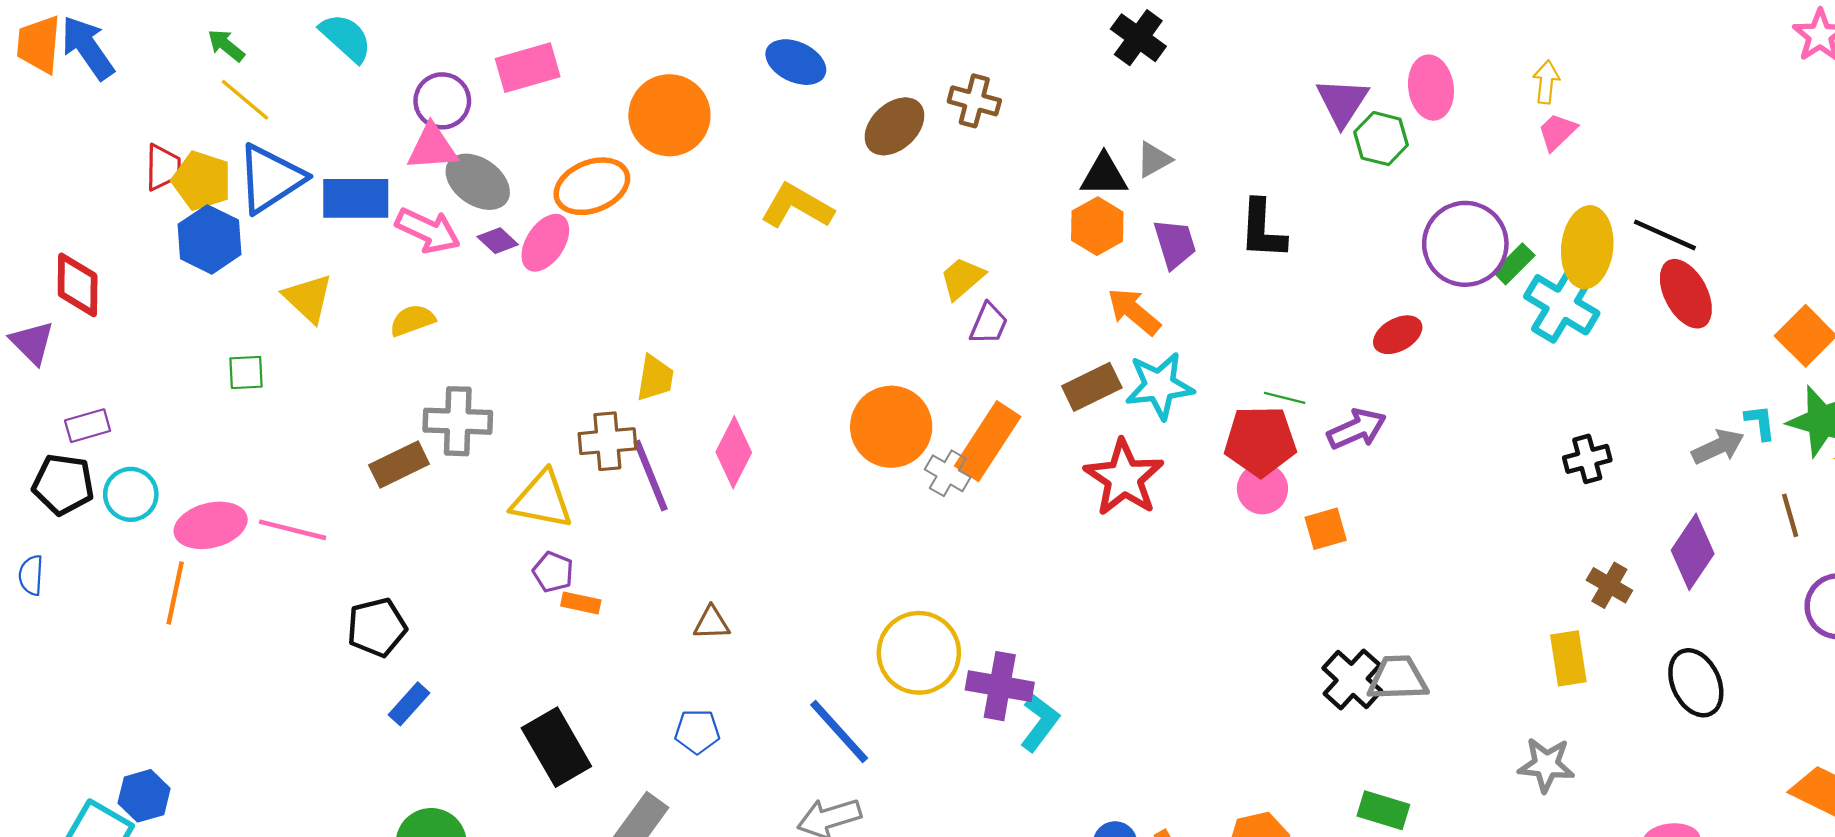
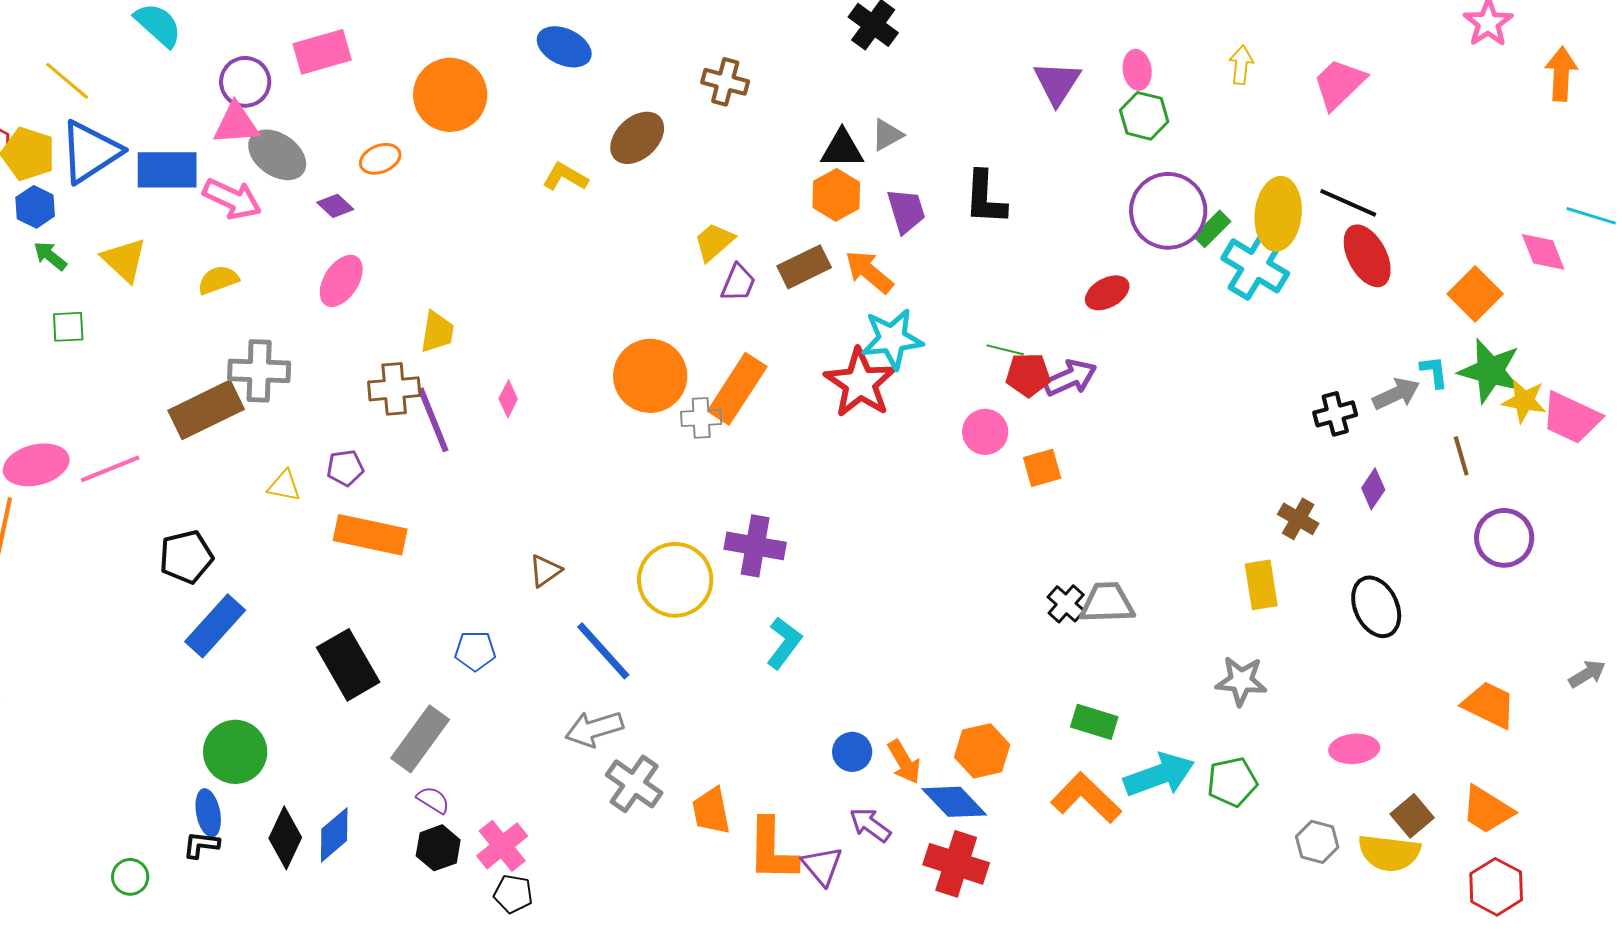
green arrow: (226, 45) -> (50, 256), moved
pink ellipse: (1431, 88) -> (1137, 70), size x0.7
brown ellipse: (894, 126) -> (637, 138), moved
pink trapezoid: (1557, 132) -> (1339, 84), moved, size x1.5
green hexagon: (1381, 139) -> (1144, 116), moved
orange ellipse: (592, 186) -> (380, 159), size x0.6
yellow L-shape: (797, 206) -> (565, 177), size x0.7
blue hexagon: (209, 239) -> (35, 207), size x0.7
purple diamond: (498, 241) -> (335, 206), moved
pink ellipse: (545, 243) -> (341, 281), moved
brown rectangle: (1092, 387) -> (804, 267), moved
red pentagon: (1260, 441) -> (1028, 375), moved, size x0.7
pink diamond: (734, 452) -> (508, 399), size x0.6
black cross: (1587, 459) -> (1335, 414), moved
brown rectangle: (399, 464) -> (206, 410), size x1.4
gray cross: (948, 473) -> (701, 418), turned -33
red star: (1124, 478) -> (860, 383), moved
yellow triangle: (542, 500) -> (284, 486), moved, size x0.6
pink line: (293, 530) -> (110, 469), turned -36
purple diamond: (1693, 552) -> (1373, 489), size x0.6
purple pentagon: (553, 572) -> (345, 468), moved, turned -30
orange rectangle: (581, 603) -> (370, 535), size x2.0
brown triangle: (712, 623) -> (545, 571), moved, turned -33
black cross: (1352, 679) -> (1066, 604), size x0.7
purple cross: (1000, 686) -> (755, 546), moved
blue rectangle: (409, 704) -> (215, 626), size x1.6

